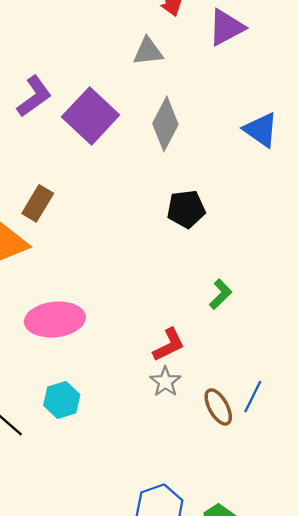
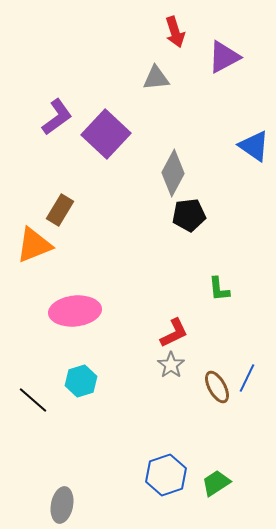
gray diamond: (165, 124) -> (173, 173), moved
green L-shape: (221, 294) -> (219, 289), turned 128

